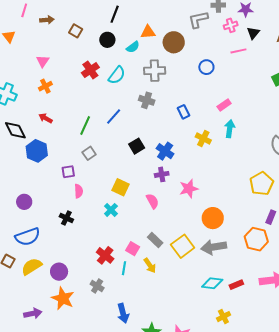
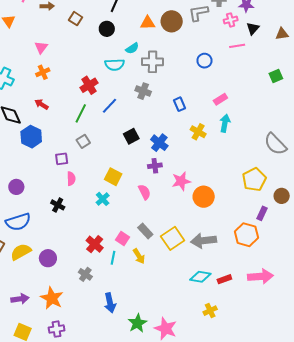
brown circle: (174, 42) -> (172, 21), moved
cyan semicircle: (133, 47) -> (132, 48), moved
red cross: (90, 70) -> (89, 85), moved
cyan semicircle: (117, 75) -> (115, 65), turned 48
orange circle: (213, 218) -> (204, 197), moved
orange star: (63, 298) -> (52, 298), moved

